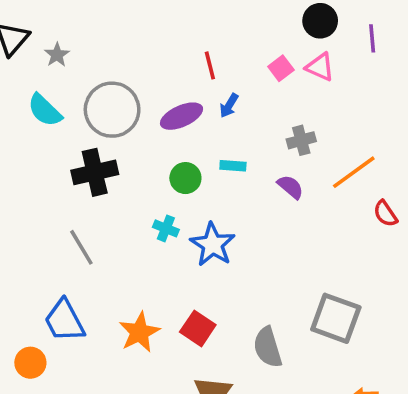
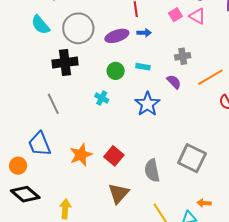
blue arrow: (229, 106) -> (144, 33), turned -128
blue star: (213, 245) -> (147, 104), moved

